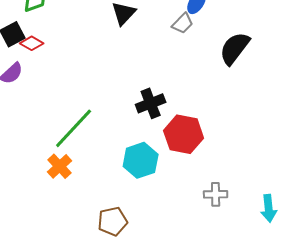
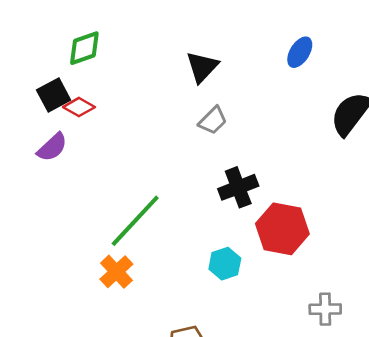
gray trapezoid: (183, 23) -> (213, 120), moved
cyan hexagon: (141, 160) -> (225, 264), size x0.7

